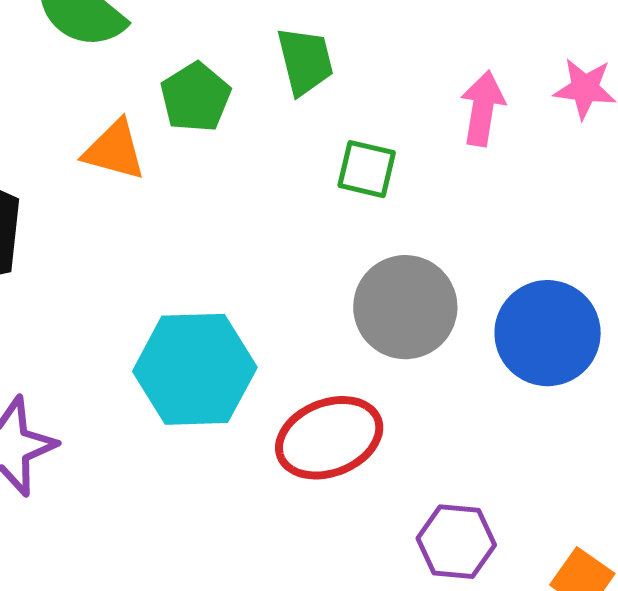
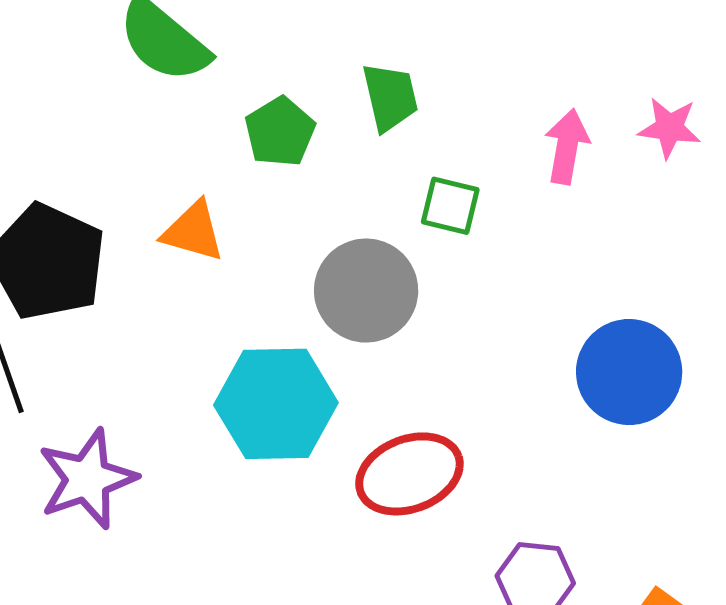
orange triangle: (114, 150) -> (193, 231), moved
gray circle: (405, 307) -> (366, 291), moved

